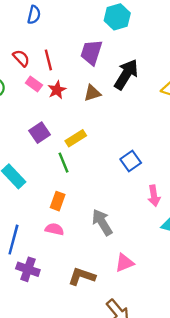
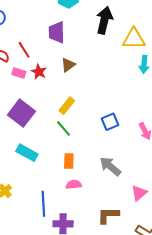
black arrow: (126, 74) -> (104, 20), moved
purple square: (40, 133) -> (21, 113), moved, size x1.5
blue square: (131, 161) -> (110, 122), moved, turned 30

